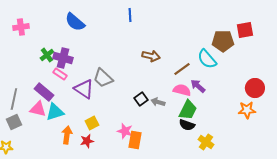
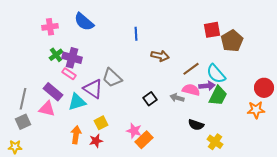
blue line: (130, 15) -> (136, 34), moved
pink cross: (21, 27) -> (50, 27), moved
red square: (245, 30) -> (212, 30), moved
brown pentagon: (223, 41) -> (232, 41), turned -30
cyan semicircle: (207, 59) -> (216, 74), moved
purple arrow: (198, 86) -> (207, 86), turned 133
gray arrow: (158, 102) -> (177, 98), moved
green trapezoid: (188, 110) -> (218, 96), moved
cyan triangle: (55, 112) -> (77, 102), moved
orange rectangle: (135, 140) -> (144, 140), turned 36

